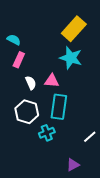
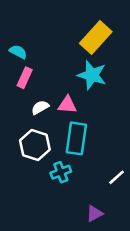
white semicircle: (31, 83) -> (40, 107), turned -96

